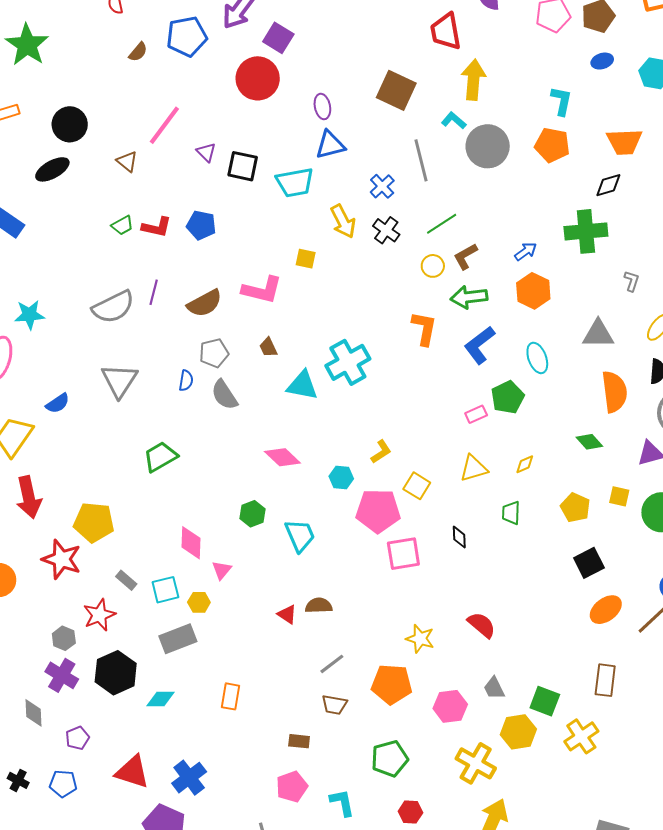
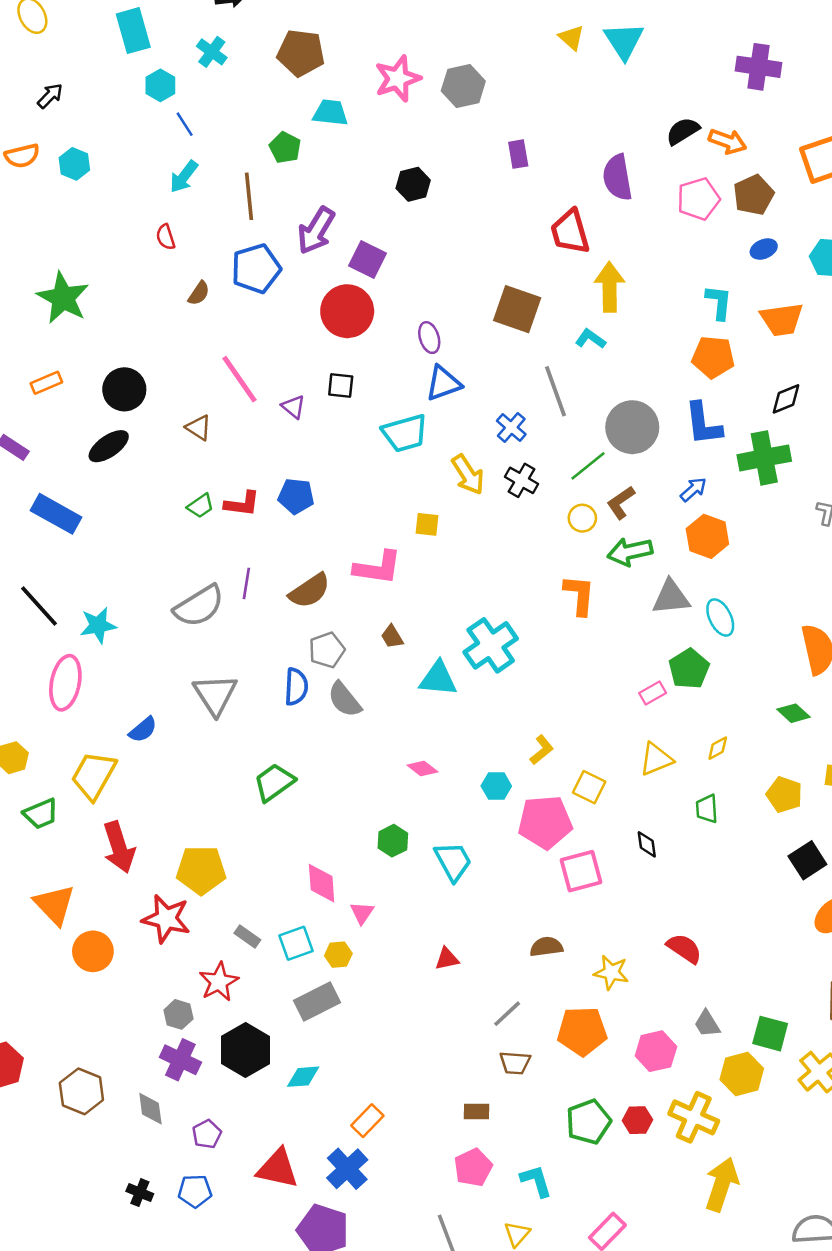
pink line: (164, 125) -> (240, 379), turned -66
orange trapezoid: (624, 142) -> (782, 319), moved
gray circle: (488, 146) -> (632, 427), moved
black square: (243, 166) -> (341, 385), moved, size x0.7
gray triangle: (598, 334) -> (671, 597), moved
blue L-shape: (479, 345) -> (703, 424), moved, turned -54
blue semicircle: (186, 381) -> (296, 687), size x1.4
pink diamond: (282, 457) -> (422, 769), size x0.7
brown semicircle: (319, 606) -> (546, 947), moved
red triangle: (287, 614) -> (447, 959), turned -40
orange rectangle: (230, 696) -> (367, 1121), moved, turned 40
red hexagon: (410, 812) -> (637, 1120), moved

